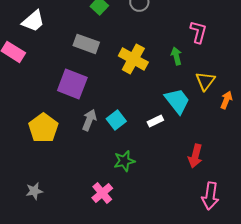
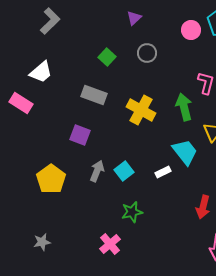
green arrow: (176, 56) -> (184, 107), size x1.5
purple square: (72, 84) -> (80, 135), size x0.7

